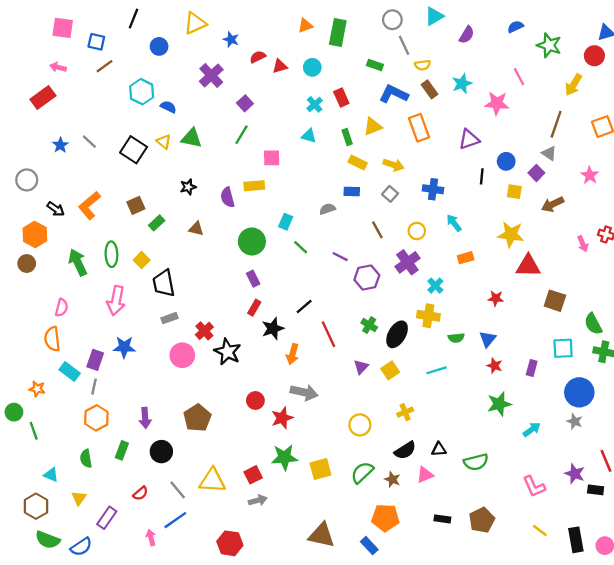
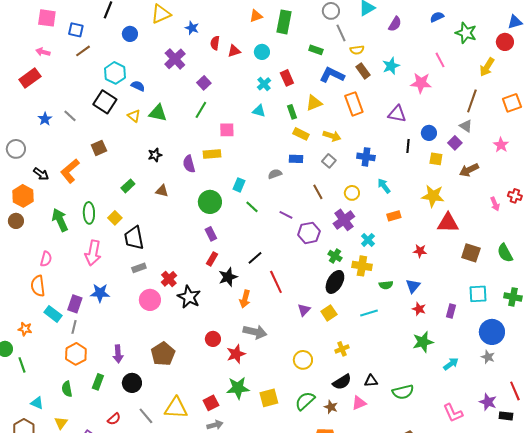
red semicircle: (258, 57) -> (215, 43), turned -56
purple triangle: (469, 139) -> (397, 114), turned 30
black square: (134, 150) -> (105, 102), moved
brown square: (136, 205) -> (99, 148), moved
green semicircle: (593, 324) -> (505, 253), moved
green cross: (369, 325) -> (335, 256), moved

